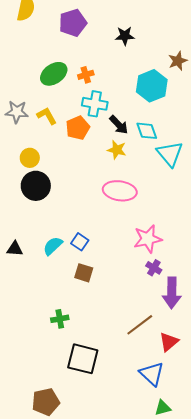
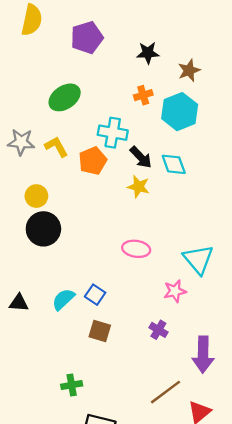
brown star: (178, 61) -> (189, 70), moved
orange cross: (86, 75) -> (143, 95), moved
cyan triangle: (170, 154) -> (198, 259), moved
pink ellipse: (120, 191) -> (136, 249), moved, size x0.7
pink star: (148, 239) -> (175, 291), size x0.7
purple cross: (154, 268) -> (158, 330), moved

